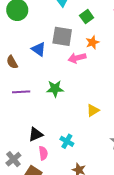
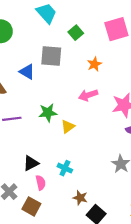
orange star: (92, 42) -> (94, 64), moved
pink arrow: (77, 58) -> (88, 95), moved
yellow triangle: (93, 110) -> (68, 127), moved

